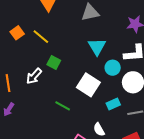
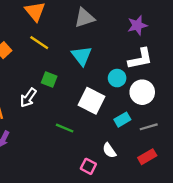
yellow line: (41, 37) -> (39, 43), moved
cyan triangle: (97, 47) -> (82, 56), moved

